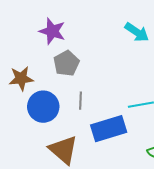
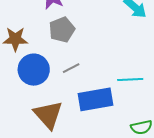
gray line: (80, 101) -> (71, 68), turned 54

